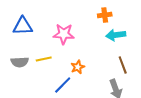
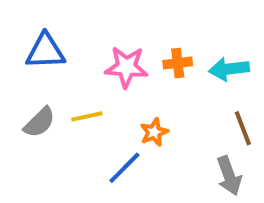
orange cross: (105, 15) -> (178, 63), moved
gray semicircle: (20, 62) -> (39, 122), turned -42

